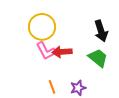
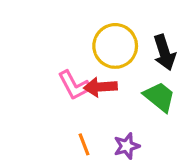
yellow circle: (42, 27) -> (115, 46), moved

